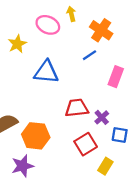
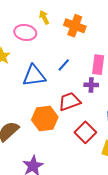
blue line: (90, 55) -> (64, 65), moved
purple cross: (102, 117) -> (91, 85), moved, turned -32
orange hexagon: (36, 136) -> (45, 118), moved

